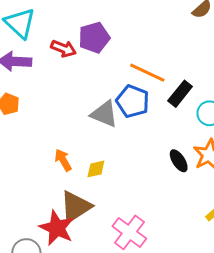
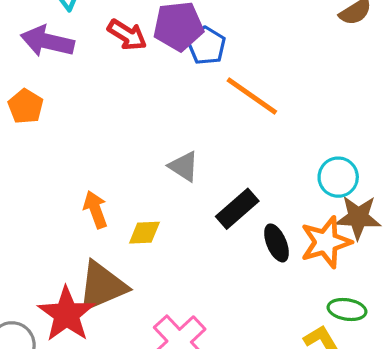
black rectangle: (180, 94) -> (237, 209), moved
blue pentagon: (133, 101) -> (207, 46), moved, size x0.7
gray triangle: (104, 114) -> (184, 166), moved, size x0.7

